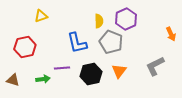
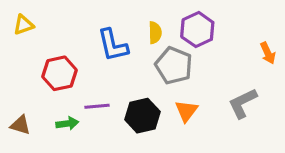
yellow triangle: (41, 16) -> (23, 25), moved
blue L-shape: (77, 43) -> (113, 45), moved
red hexagon: (25, 47) -> (60, 73), moved

